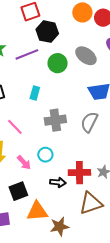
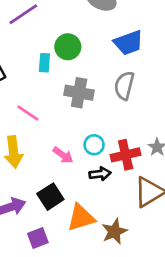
green circle: (58, 63) -> (68, 47), moved
gray cross: (55, 120) -> (79, 93), turned 30
cyan circle: (45, 155) -> (94, 145), moved
pink arrow: (24, 162) -> (63, 155), moved

